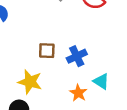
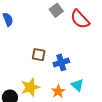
yellow star: (30, 82) -> (30, 87), moved, turned 30

